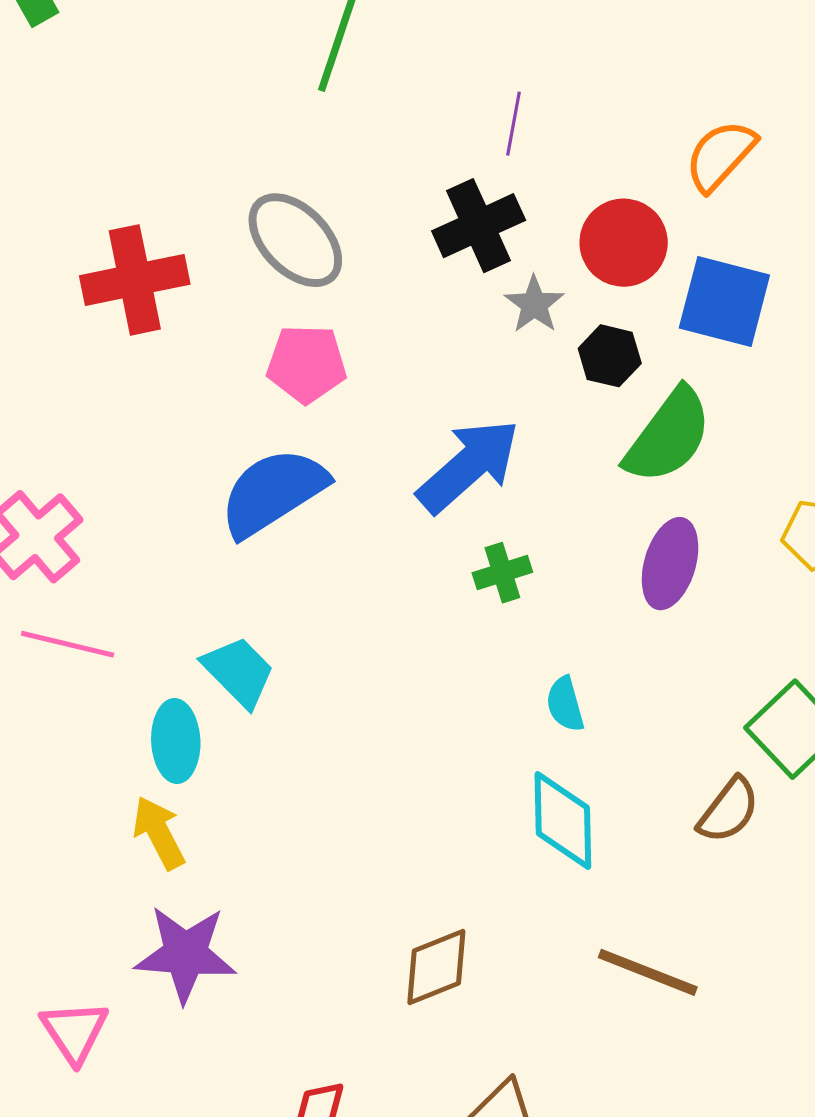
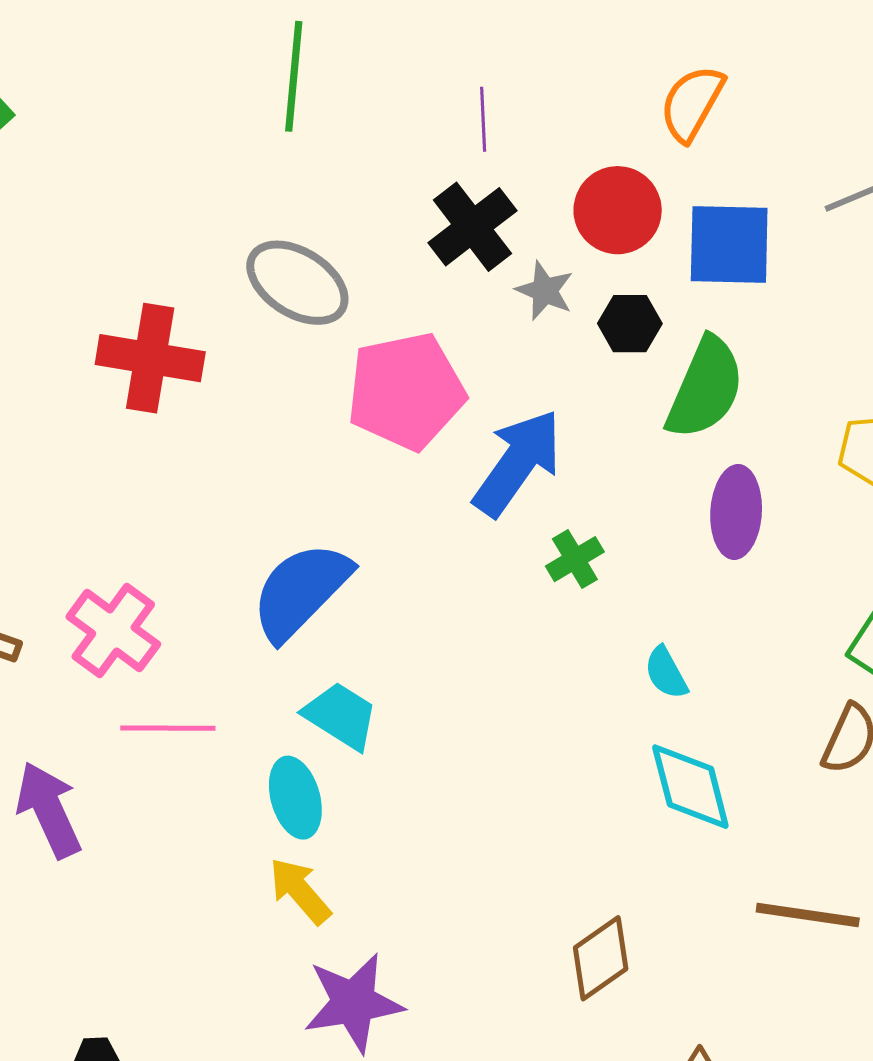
red cross: (135, 280) -> (150, 358), turned 34
pink pentagon: (307, 364) -> (406, 391), moved, size x1.5
blue semicircle: (273, 492) -> (301, 591), moved

